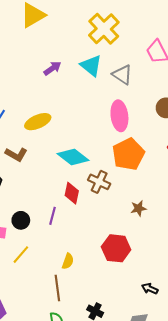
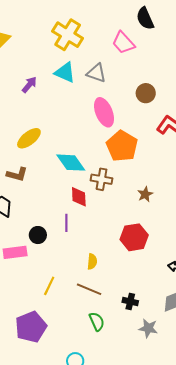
cyan diamond: (73, 157) -> (71, 163), turned 32
yellow line: (21, 255) -> (49, 286), moved
brown line: (57, 288) -> (89, 289), turned -45

